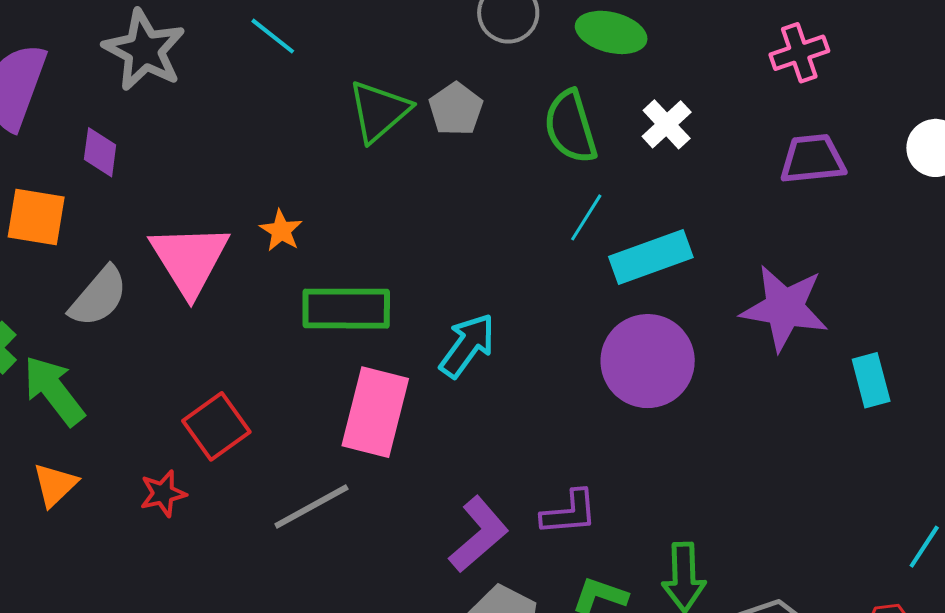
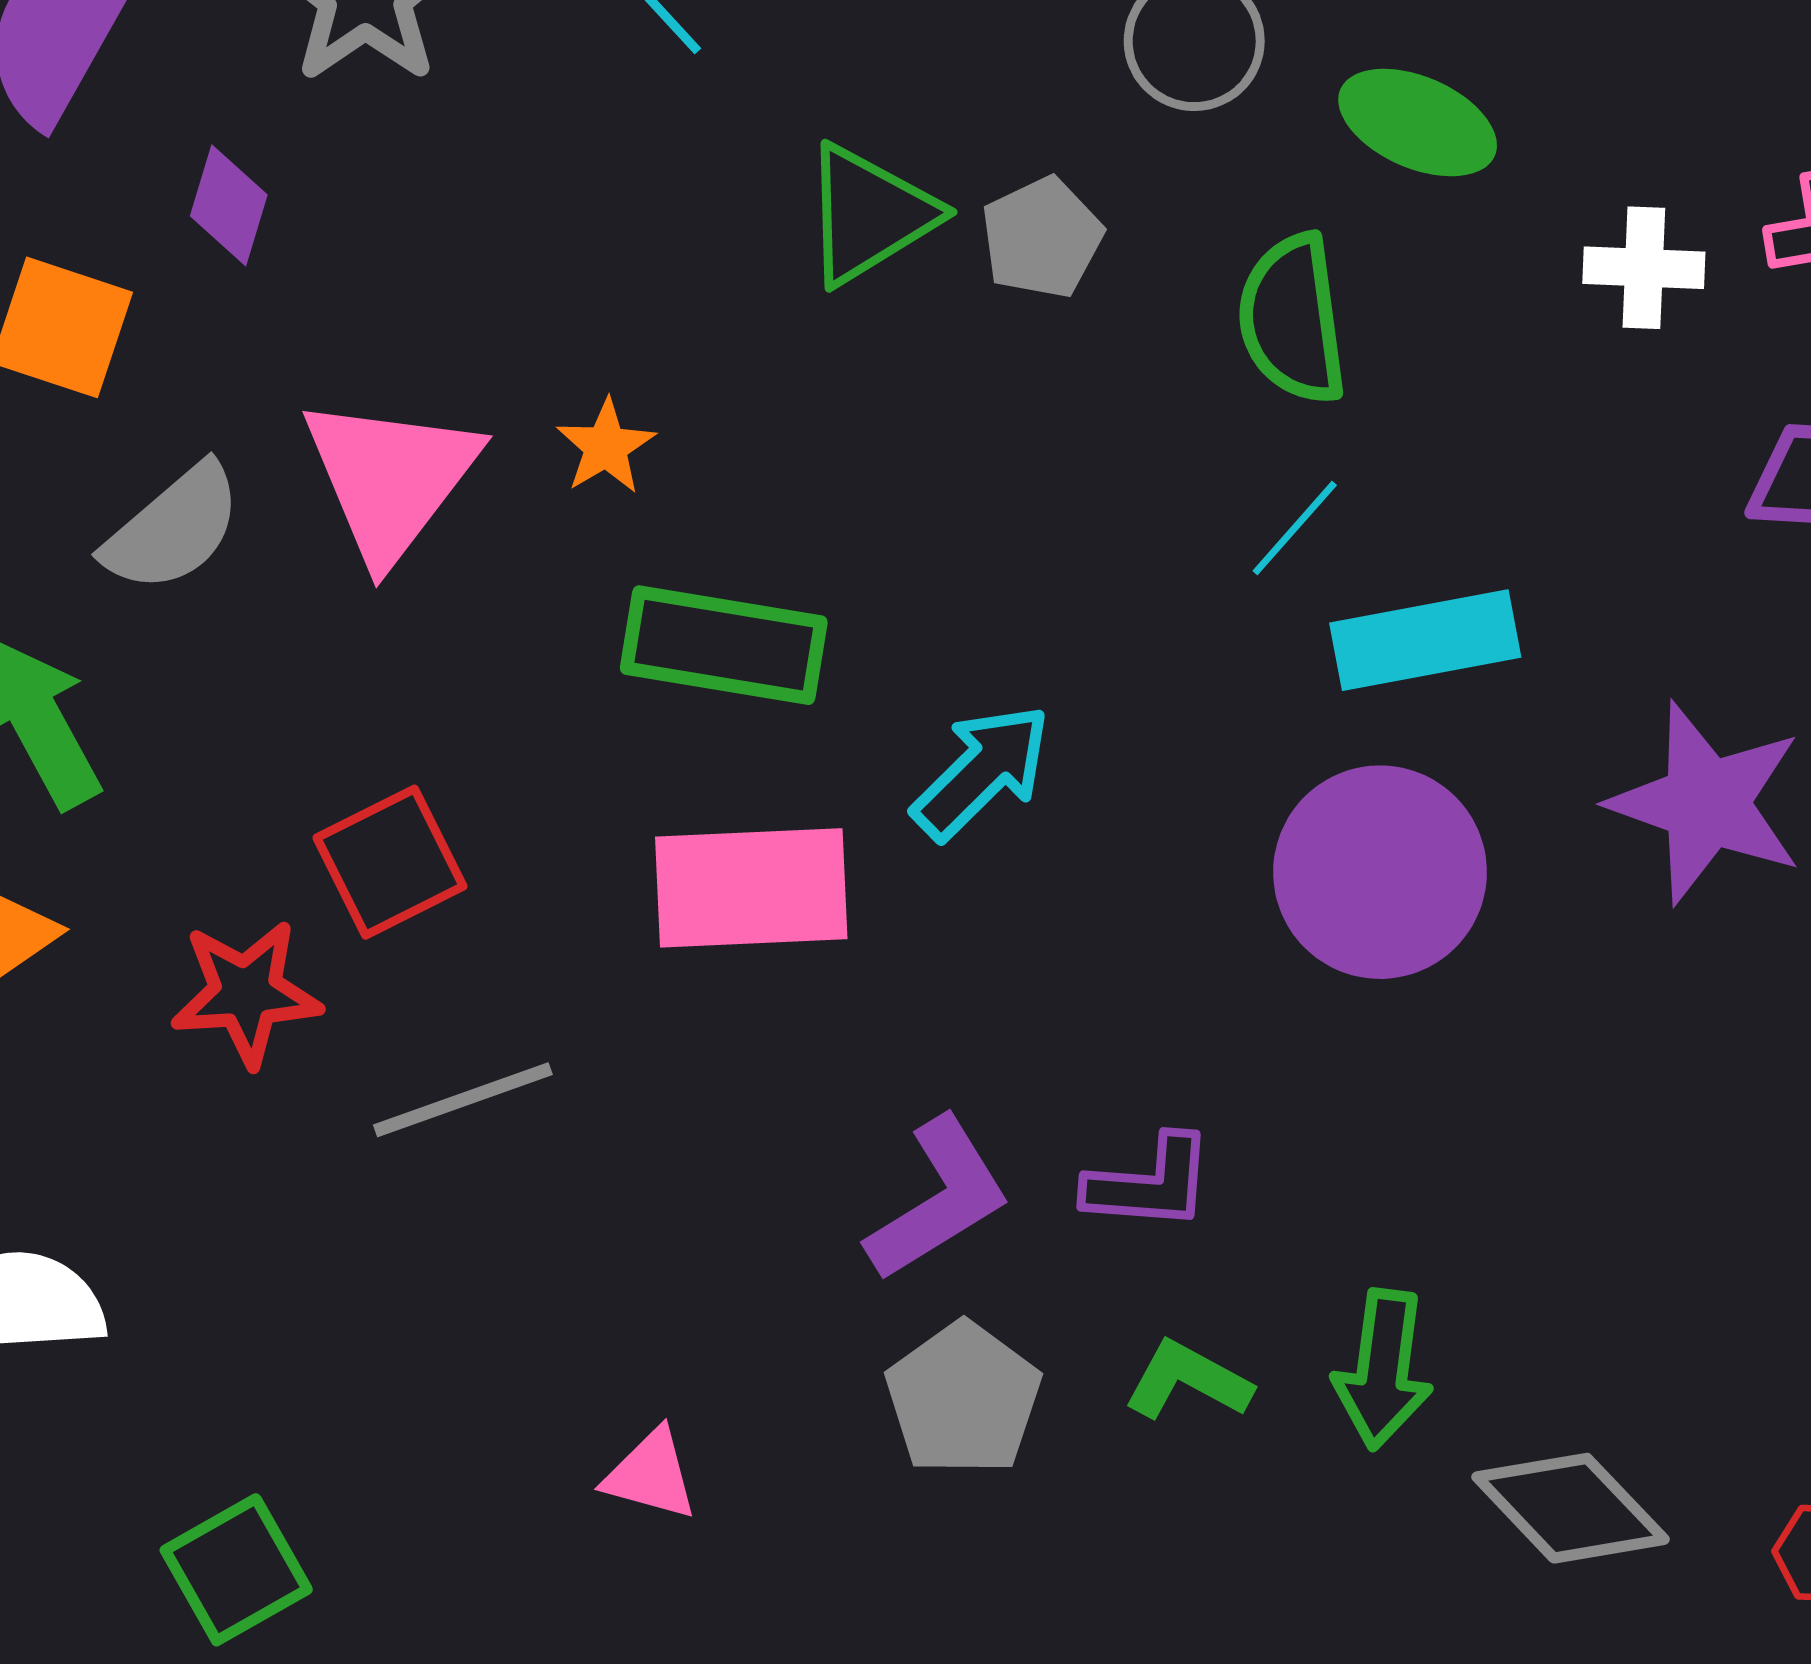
white cross: (667, 124) -> (1644, 268), moved, turned 36
pink rectangle: (375, 412) -> (751, 888), turned 64
red star: (163, 493) -> (246, 993), size x1.4
gray line: (311, 506) -> (463, 1100), moved

